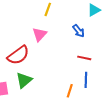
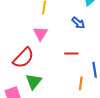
red line: (84, 58) -> (71, 54), moved

